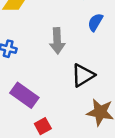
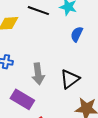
gray arrow: (57, 41) -> (38, 74), moved

